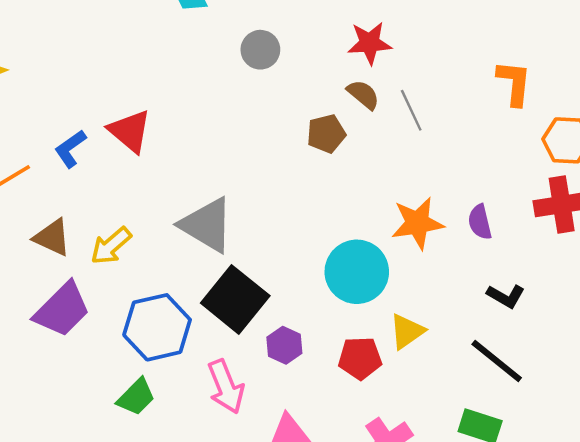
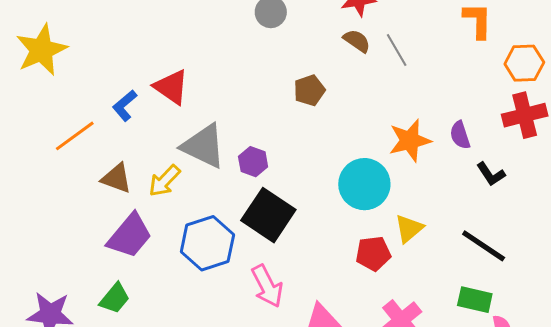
brown pentagon: (326, 134) -> (309, 90), moved
gray triangle: (207, 225) -> (204, 146), moved
black L-shape: (506, 296) -> (491, 174), moved, turned 32
purple hexagon: (284, 345) -> (253, 162), moved
green trapezoid: (136, 397) -> (115, 298), moved

